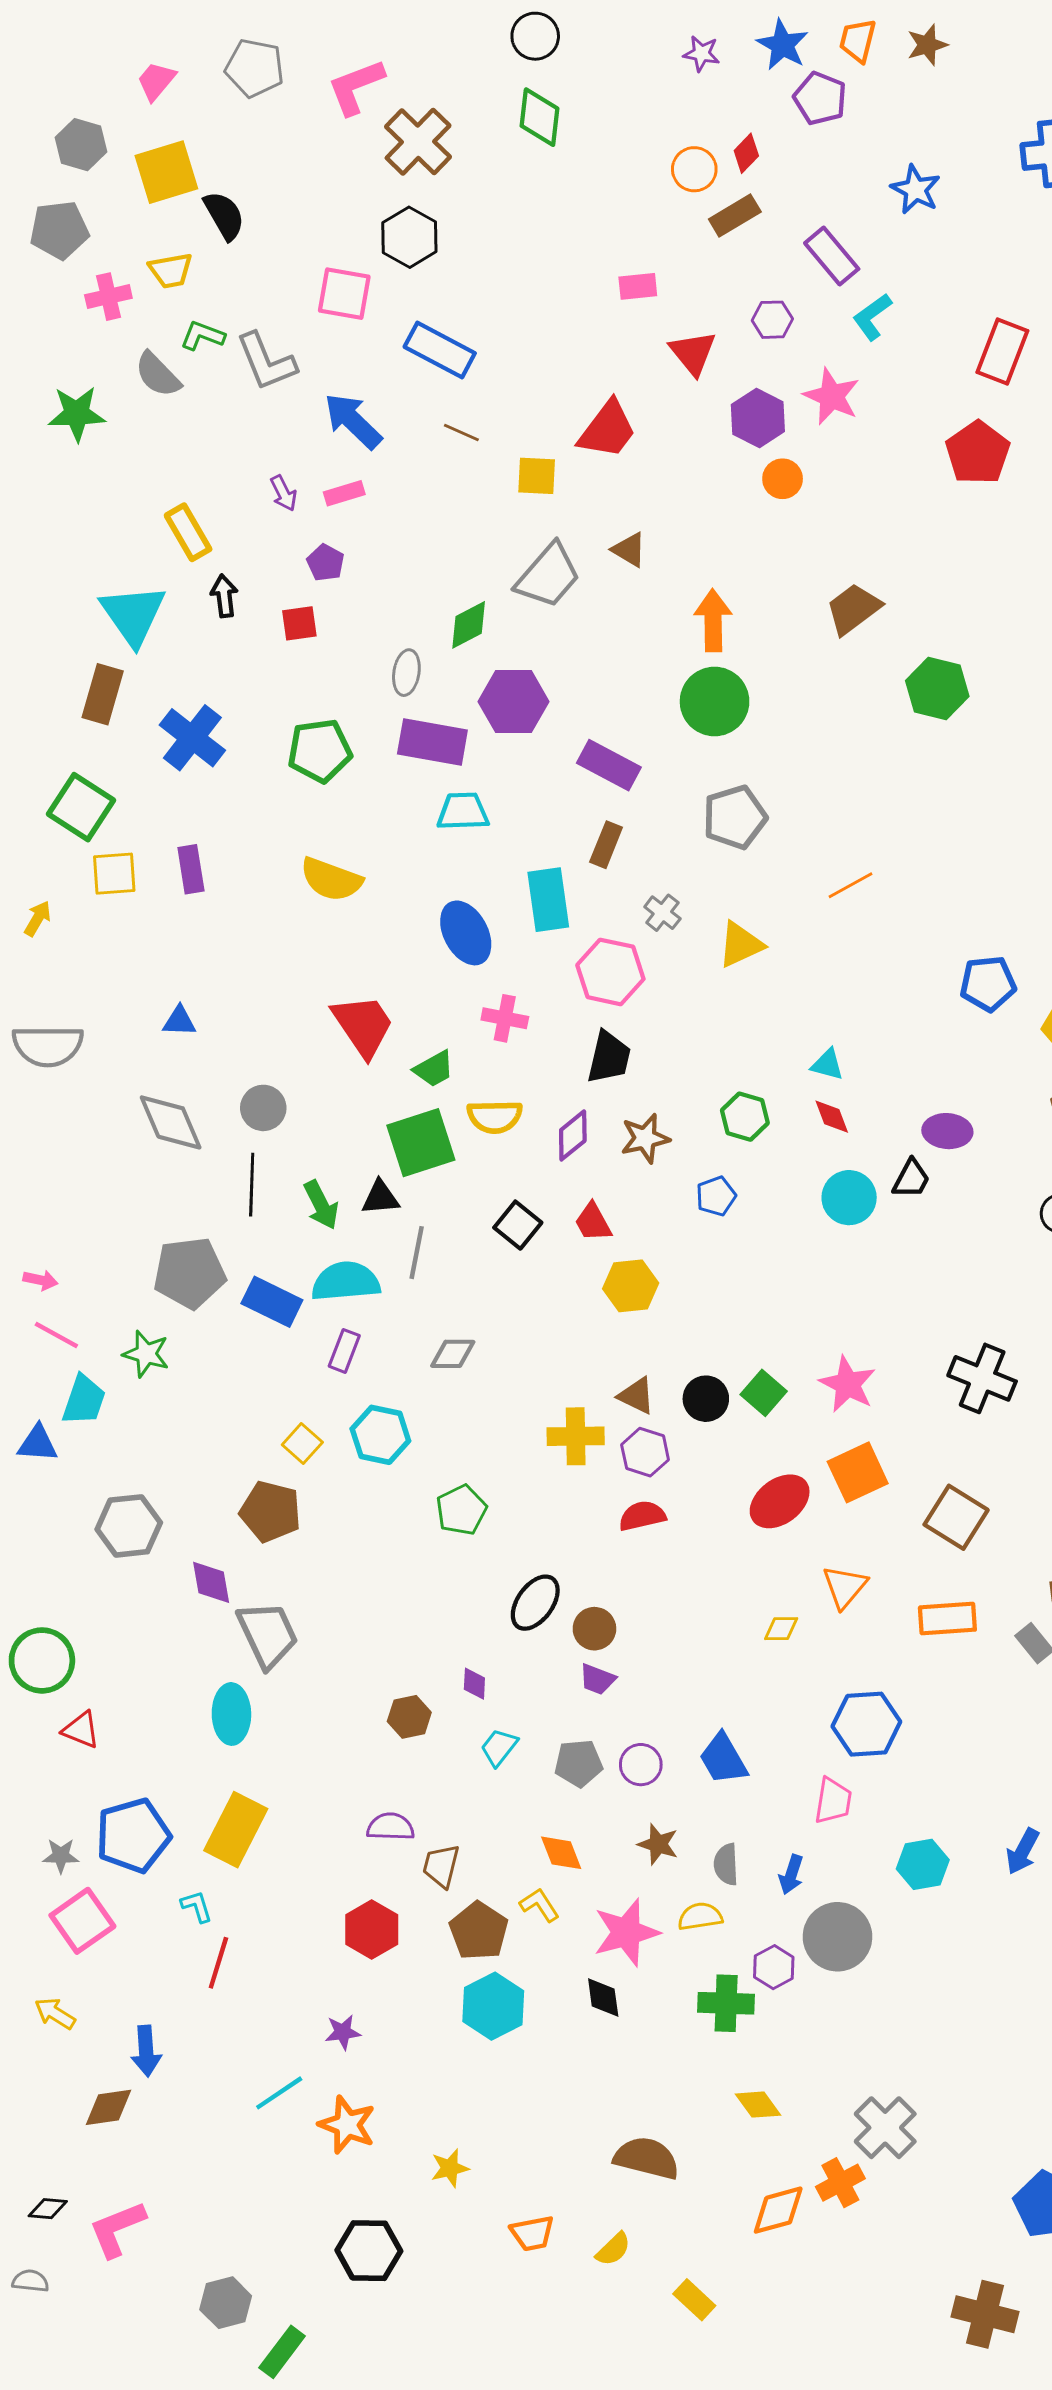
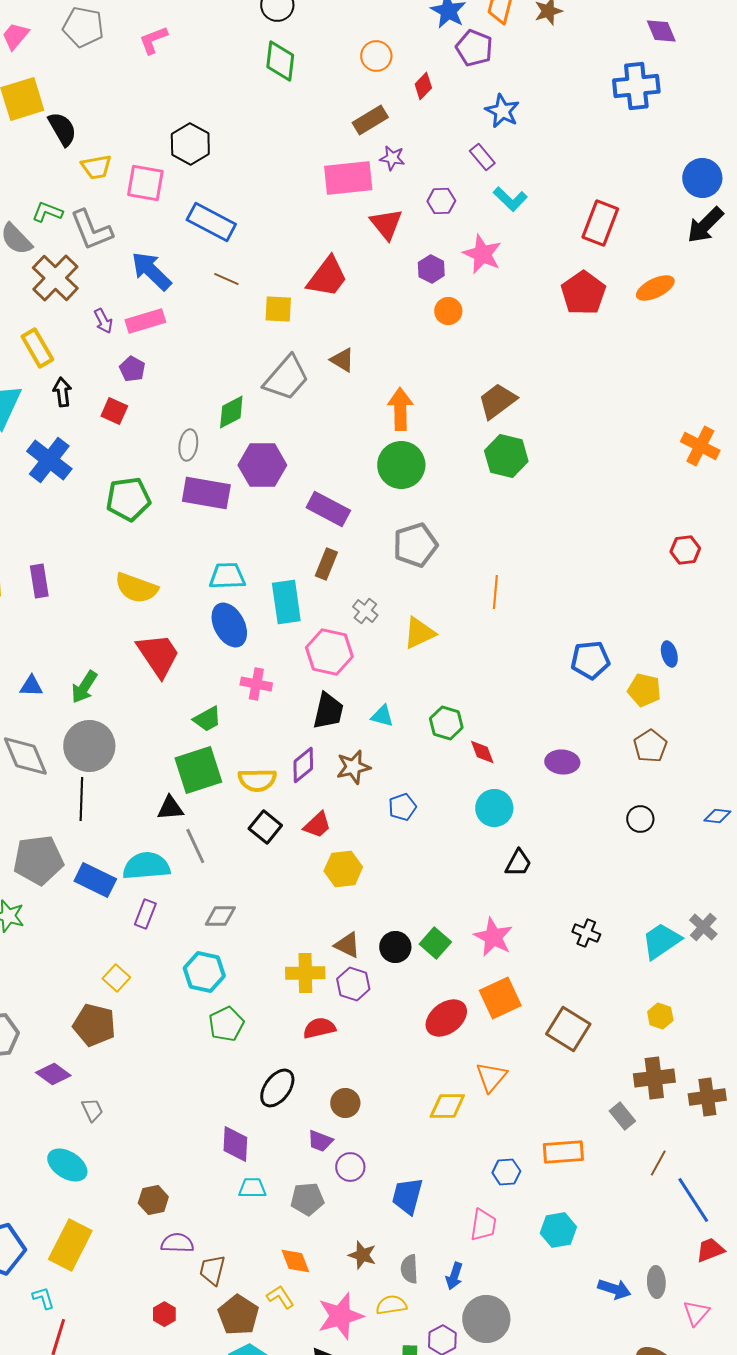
purple star: (702, 54) -> (392, 158), moved
pink L-shape: (356, 87) -> (153, 40), size x0.7
brown cross: (418, 142) -> (55, 278), moved
orange circle: (694, 169) -> (376, 56), moved
blue star: (916, 189) -> (502, 111), moved
brown rectangle: (735, 216) -> (370, 120), moved
purple rectangle: (832, 256) -> (482, 157), size x0.7
yellow trapezoid: (171, 270) -> (96, 167), moved
pink rectangle: (638, 286) -> (348, 178), size x1.8
cyan L-shape: (872, 317) -> (510, 199), turned -100
purple hexagon: (758, 418) -> (431, 269), size x0.7
pink rectangle: (344, 493) -> (145, 321), size x1.4
red square: (299, 623) -> (114, 411), turned 32
green hexagon: (937, 688) -> (506, 456), moved
blue cross: (192, 738) -> (49, 460), moved
cyan trapezoid: (463, 811) -> (227, 576), moved
orange line: (850, 885) -> (495, 592), turned -56
red trapezoid: (363, 1025) -> (158, 655), moved
cyan triangle: (827, 1065) -> (382, 716), moved
gray circle: (263, 1108) -> (89, 746), size x1.6
yellow semicircle: (495, 1117) -> (257, 780), moved
green hexagon: (745, 1117) -> (446, 723), moved
black trapezoid: (911, 1179) -> (518, 863), moved
green arrow: (321, 1205) -> (84, 687), moved, turned 60
red trapezoid: (593, 1222) -> (317, 825), turned -104
gray line: (417, 1253) -> (195, 846), turned -36
black cross: (982, 1378) -> (586, 933), size x0.6
cyan hexagon: (380, 1435) -> (204, 972), moved
red semicircle: (642, 1516) -> (319, 1028), moved
purple diamond: (211, 1582) -> (53, 1074), turned -44
orange rectangle: (947, 1619) -> (563, 1152), moved
brown circle: (594, 1629) -> (345, 1103), moved
yellow diamond: (781, 1629) -> (447, 1106), size x1.5
gray trapezoid: (268, 1634) -> (92, 1110), size x0.5
purple diamond: (474, 1684) -> (235, 1144), size x1.6
cyan ellipse: (231, 1714) -> (67, 1165), turned -57
brown hexagon: (409, 1717) -> (153, 1200), moved
blue hexagon: (866, 1724) -> (506, 1172), size x0.6
cyan trapezoid: (499, 1747) -> (252, 1188), turned 52
blue trapezoid: (723, 1759) -> (407, 1196), turned 45
purple circle: (641, 1765) -> (350, 1167), moved
blue arrow: (1023, 1851) -> (614, 1289), moved, turned -100
cyan hexagon: (923, 1864) -> (558, 1230), moved
red hexagon: (372, 1929) -> (164, 1314), size x0.6

